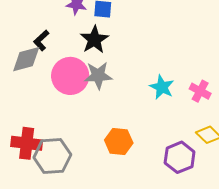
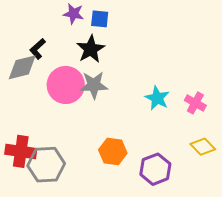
purple hexagon: (180, 157) -> (155, 169), moved

